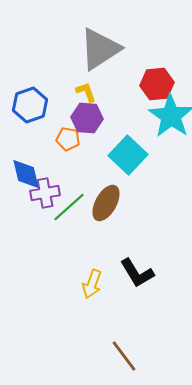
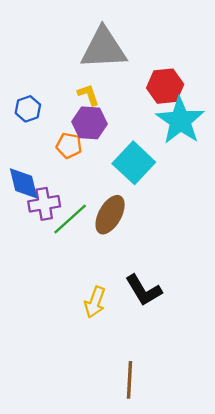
gray triangle: (100, 49) -> (104, 48), turned 30
blue hexagon: (30, 105) -> (28, 109), size x0.7
brown line: (124, 356) -> (129, 380), turned 40

